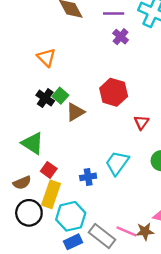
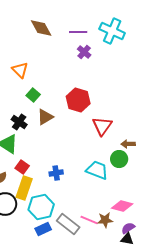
green square: (60, 96) -> (33, 95), moved
black cross: (45, 98) -> (19, 122), moved
red triangle: (141, 122) -> (102, 126), size x1.5
cyan trapezoid: (117, 163) -> (97, 170), moved, turned 75

